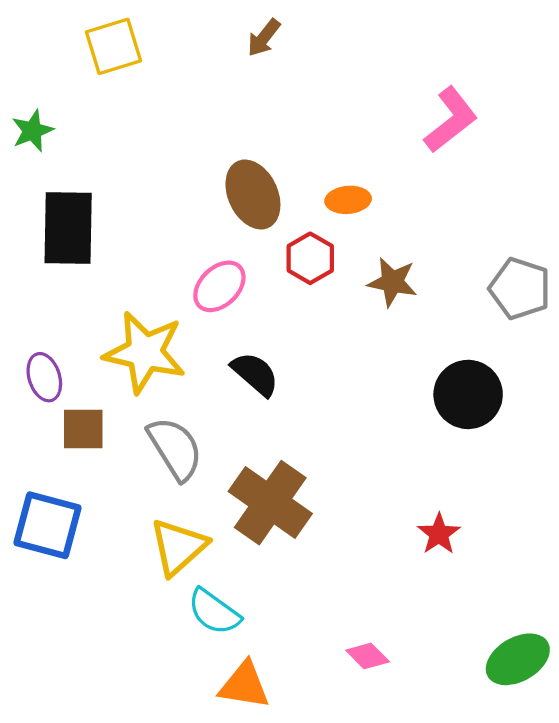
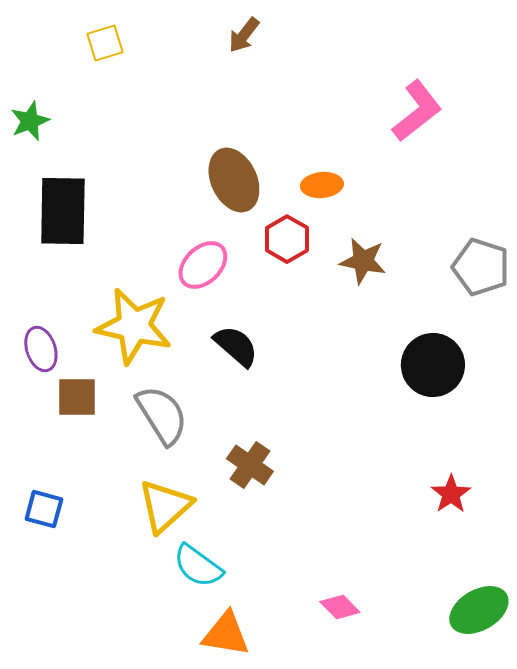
yellow square: (114, 46) -> (105, 43), size x0.7
brown cross: (270, 503) -> (250, 465), size x0.6
blue square: (48, 525) -> (44, 509), moved, size x0.6
red star: (439, 534) -> (451, 494), moved

